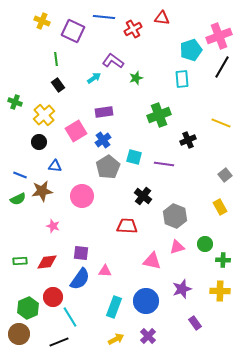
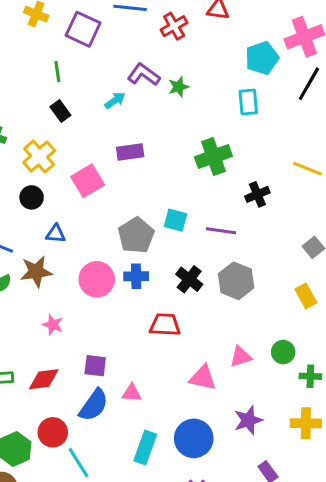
green star: (136, 78) -> (179, 87), moved
blue cross: (103, 140) -> (136, 276), moved, turned 35
gray hexagon: (175, 216) -> (236, 281), moved

